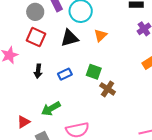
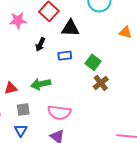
orange triangle: (100, 35) -> (125, 32), moved, turned 40
black triangle: (70, 38) -> (70, 28), moved

